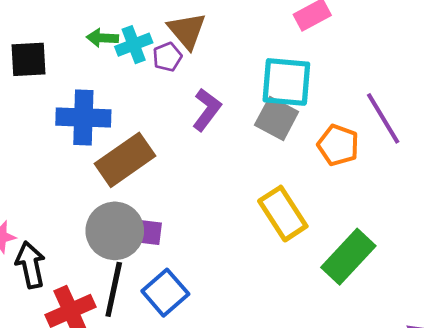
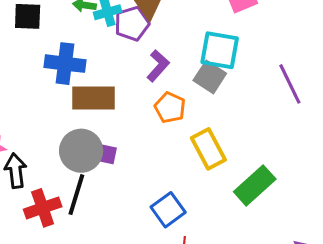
purple pentagon: (167, 57) -> (132, 24), size x1.6
orange pentagon: (338, 145) -> (170, 107), moved
brown rectangle: (125, 160) -> (93, 98), turned 30
blue square: (165, 293) -> (168, 210), moved

